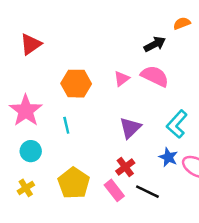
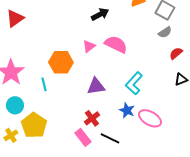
black arrow: (155, 44) -> (100, 14), moved
orange hexagon: (76, 84) -> (61, 62), moved
purple triangle: (130, 128) -> (96, 86), turned 36
yellow pentagon: (74, 183) -> (34, 125), moved

